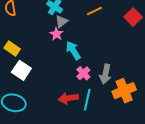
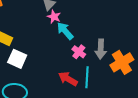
pink star: (56, 34) -> (54, 17), moved
red arrow: (68, 98) -> (68, 79), turned 48

